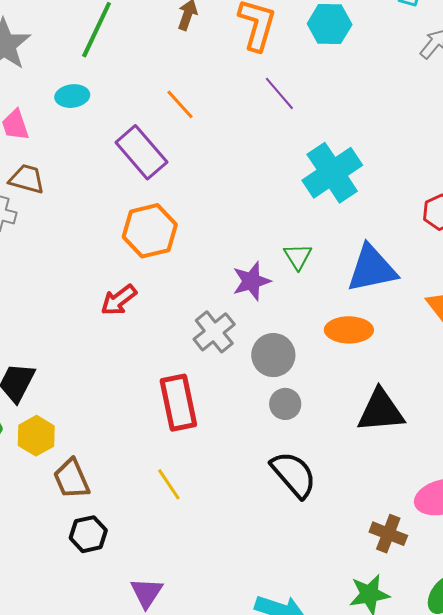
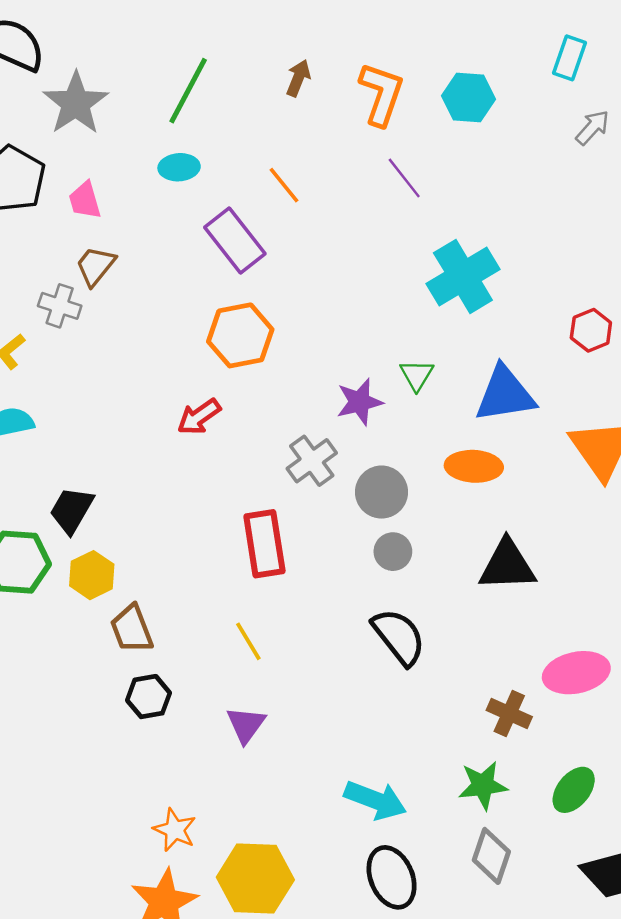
cyan ellipse: (72, 96) -> (179, 167), moved
brown trapezoid: (27, 179) -> (95, 266), turned -69
purple triangle: (147, 593) -> (246, 725), moved

